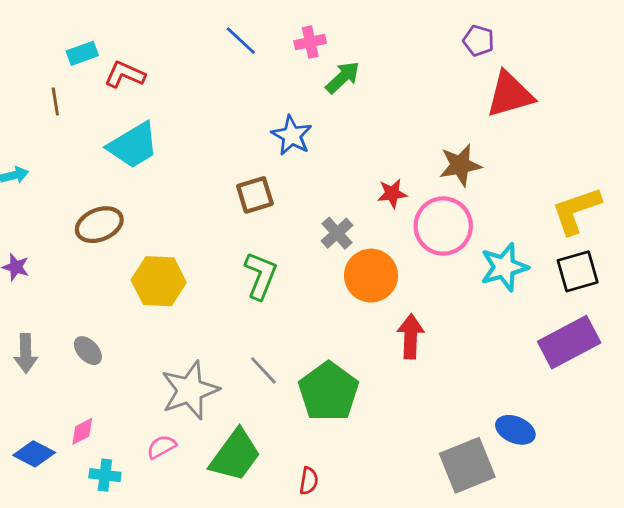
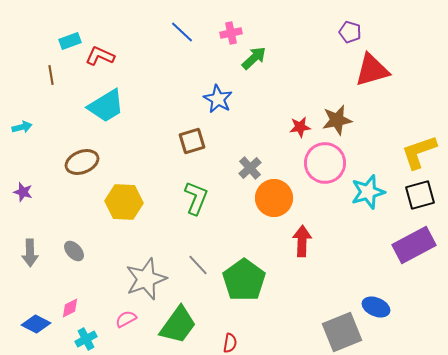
red star: (392, 193) -> (300, 127), moved
cyan cross: (105, 475) -> (86, 339), turned -35

